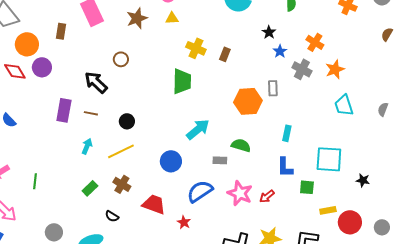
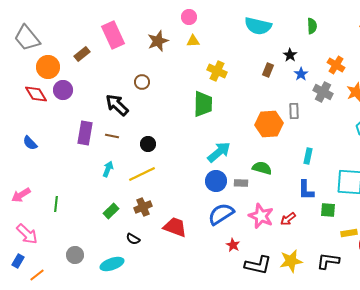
brown rectangle: (61, 31) -> (82, 54), turned 42
brown rectangle: (225, 54) -> (268, 70), moved
blue circle: (171, 161) -> (216, 181), moved
brown cross: (122, 184) -> (143, 207), turned 36
red star: (184, 222) -> (233, 245), moved

